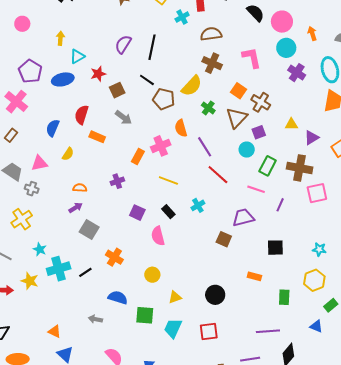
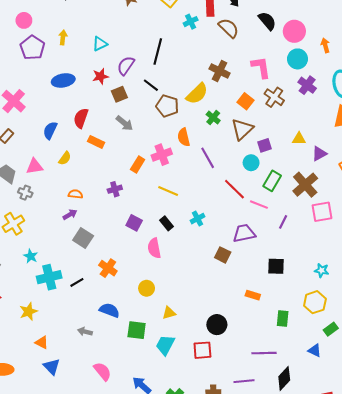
brown semicircle: (211, 34) -> (229, 28), moved, turned 50
purple semicircle: (123, 44) -> (126, 66), moved
cyan triangle: (77, 56) -> (100, 44), moved
purple pentagon: (30, 71) -> (32, 48), moved
brown cross: (261, 102) -> (274, 97), moved
brown cross: (300, 168) -> (305, 185), turned 35
red line: (218, 175) -> (234, 189), moved
yellow star: (30, 281) -> (29, 312), moved, turned 30
black circle: (215, 295) -> (217, 325), moved

